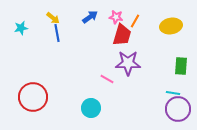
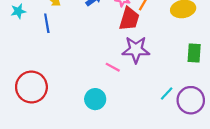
blue line: (57, 33) -> (47, 23), moved
cyan line: (173, 93) -> (167, 94), moved, turned -56

